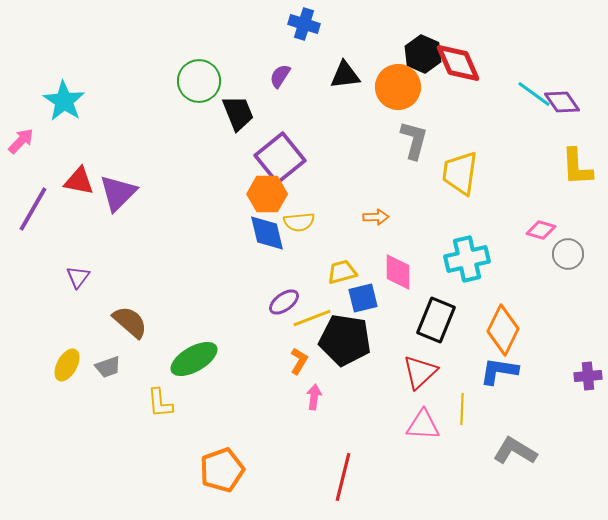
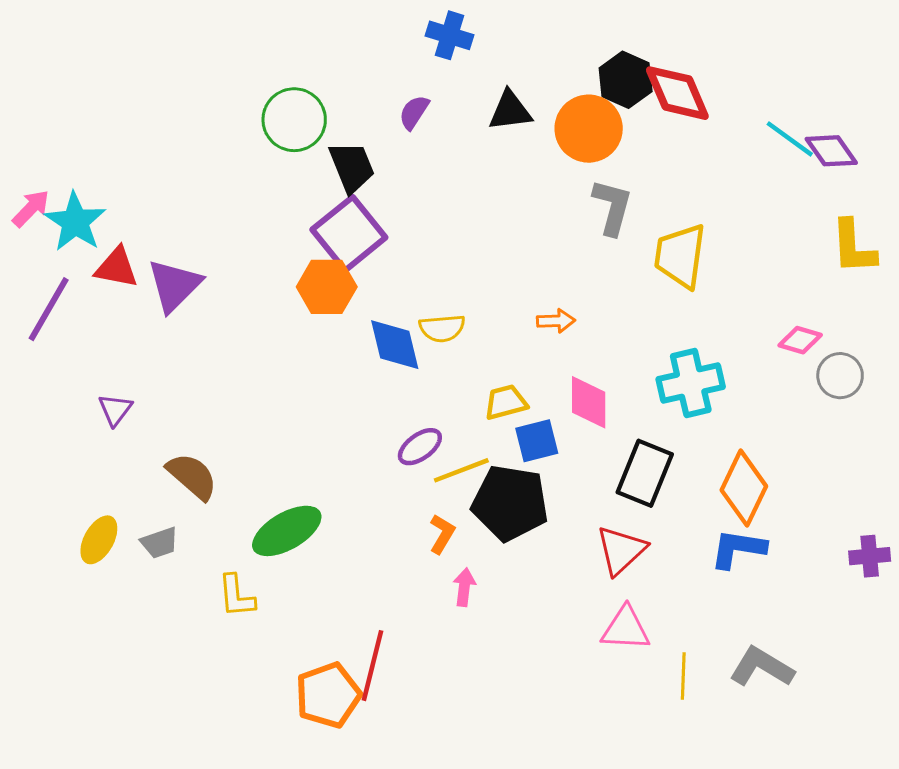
cyan star: (64, 101) -> (75, 222), moved
purple square: (280, 158) -> (349, 234), moved
orange hexagon: (267, 194) -> (327, 287), moved
yellow line: (462, 409) -> (683, 676), moved
red line: (343, 477) -> (373, 666), moved

